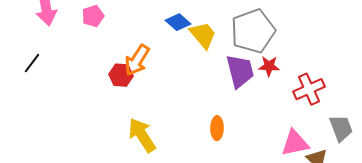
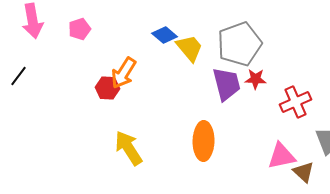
orange ellipse: (217, 128) -> (204, 141), size x1.6

